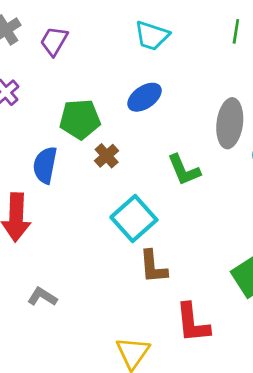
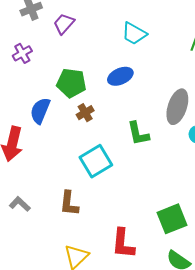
brown L-shape: (153, 267) -> (69, 203), moved

